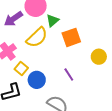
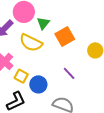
yellow semicircle: (37, 37) -> (31, 43), turned 80

